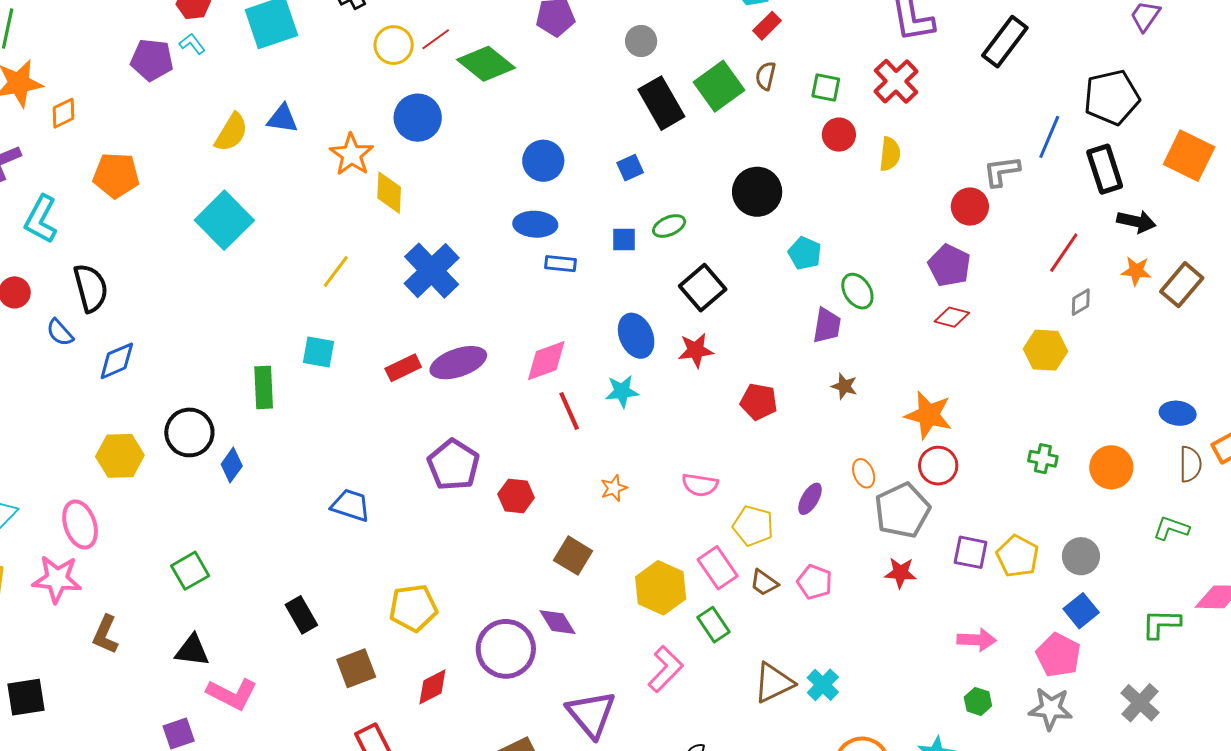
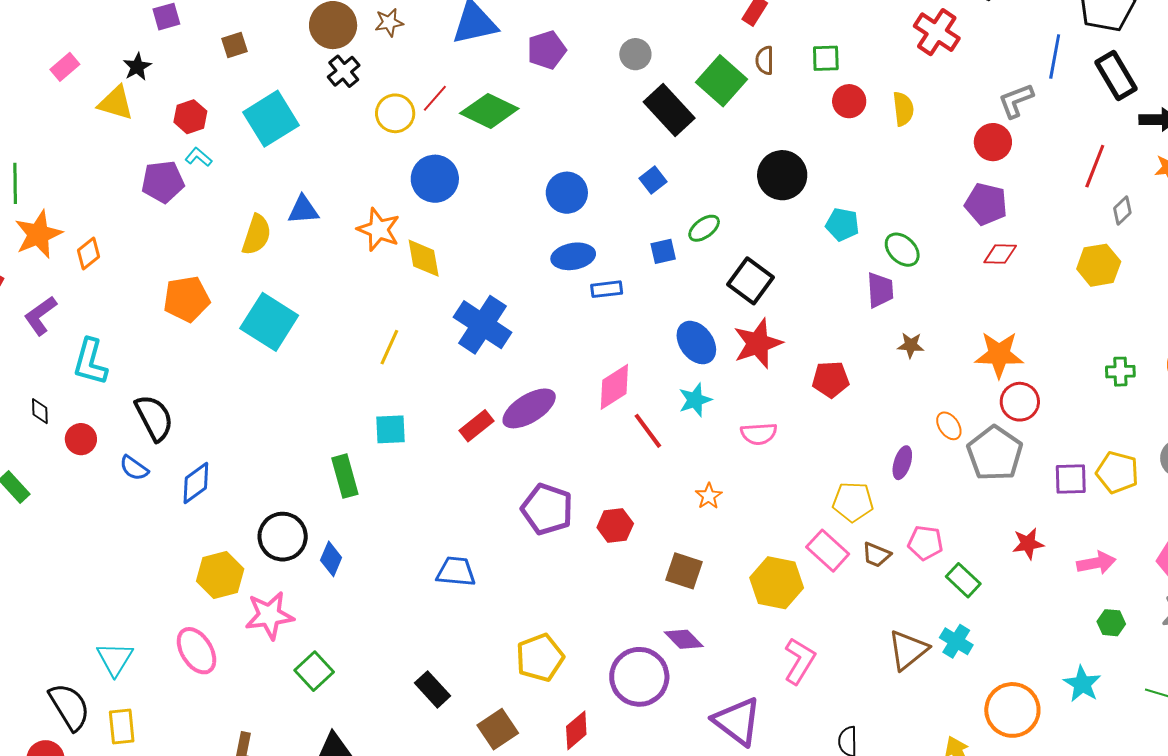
red cross: (896, 81) -> (937, 32), moved
orange pentagon: (116, 175) -> (187, 299), moved
red star: (696, 350) -> (758, 343), size x1.4
pink semicircle: (700, 485) -> (759, 434), moved
red star: (900, 573) -> (1028, 544), moved
pink star: (57, 579) -> (269, 615), moved
green rectangle: (713, 625) -> (963, 580), moved

